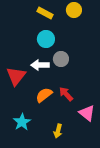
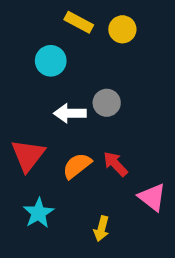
yellow circle: (74, 10) -> (122, 29), moved
cyan circle: (46, 39) -> (51, 61), moved
red triangle: (16, 76) -> (28, 155), moved

